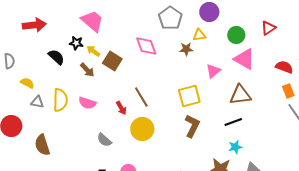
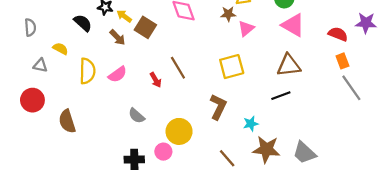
pink triangle: (213, 71) -> (246, 28), moved
yellow semicircle: (27, 83) -> (60, 49), moved
gray triangle: (37, 102) -> (40, 65), moved
pink semicircle: (87, 103) -> (118, 74), turned -54
brown L-shape: (192, 126) -> (218, 107), moved
yellow circle: (142, 129) -> (179, 131), moved
cyan star: (235, 147) -> (251, 124), moved

